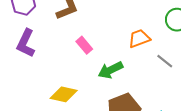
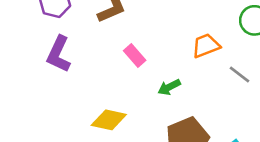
green arrow: (110, 70) -> (169, 87), size x0.7

